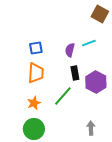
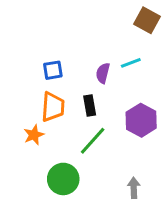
black rectangle: (75, 73) -> (90, 105), moved
orange star: (34, 103) -> (34, 135), moved
green circle: (34, 129) -> (63, 179), moved

